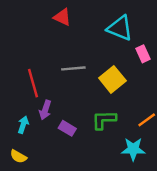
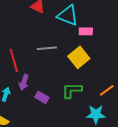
cyan triangle: (120, 28) -> (68, 15), moved
pink rectangle: (143, 54) -> (86, 31), moved, turned -64

